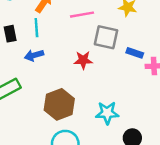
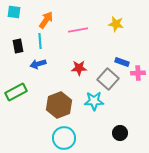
gray square: (106, 37) -> (108, 79), moved, turned 30
cyan star: (107, 113) -> (94, 101), moved

